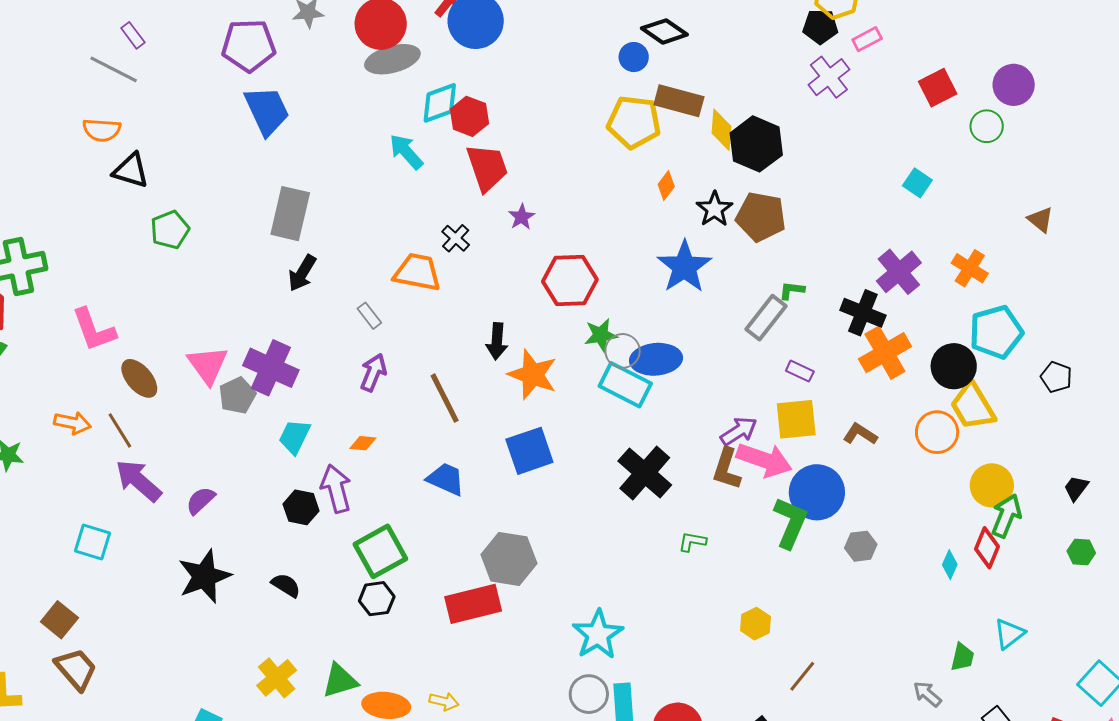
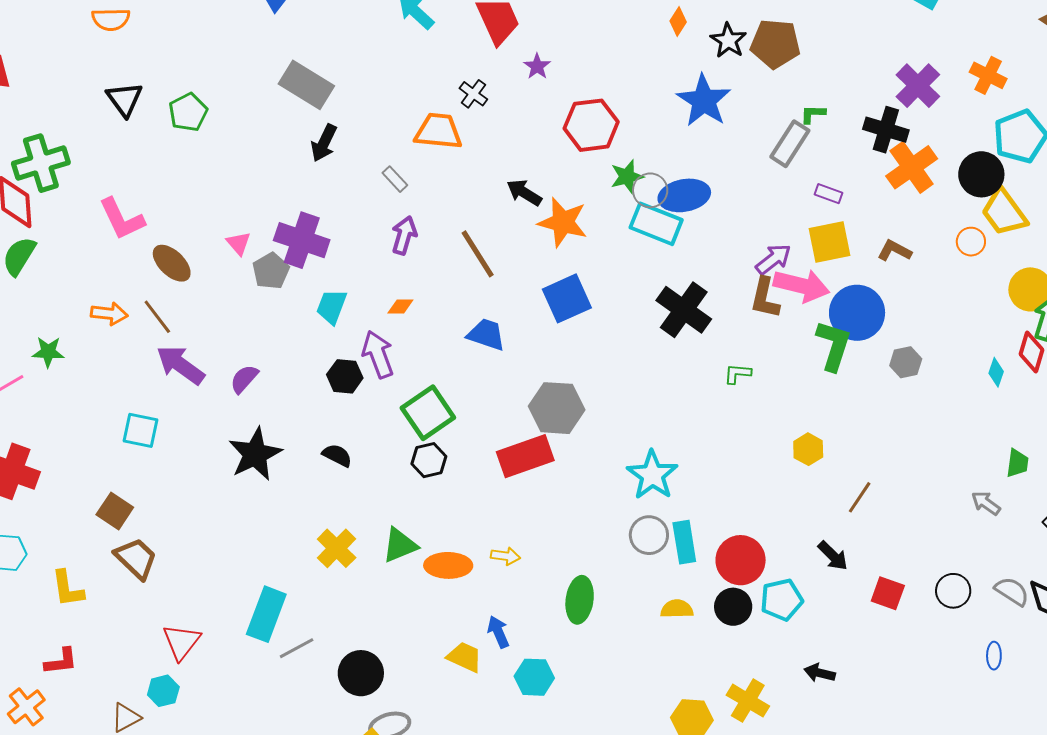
black triangle: (131, 171) -> (125, 99), moved, turned 42
gray rectangle: (290, 214) -> (306, 85), turned -66
black arrow: (497, 341) -> (524, 193), turned 123
pink triangle: (208, 365) -> (239, 243), size x0.6
orange circle: (937, 432) -> (971, 242), size x0.7

